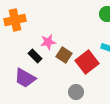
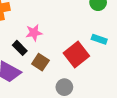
brown square: (64, 55) -> (40, 62), moved

